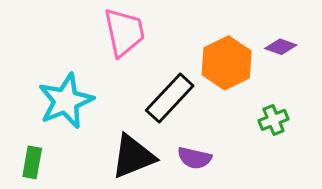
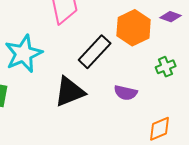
purple semicircle: (195, 158) -> (126, 93), moved

